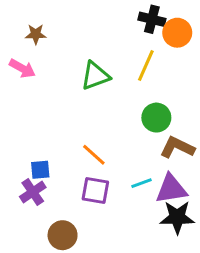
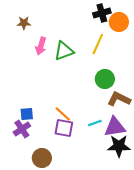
black cross: (152, 19) -> (102, 13), turned -30
pink arrow: (22, 68) -> (41, 46), moved, turned 78
orange line: (94, 155) -> (63, 114), moved

